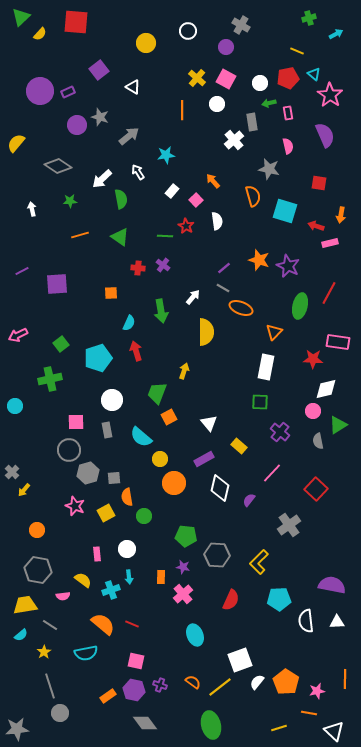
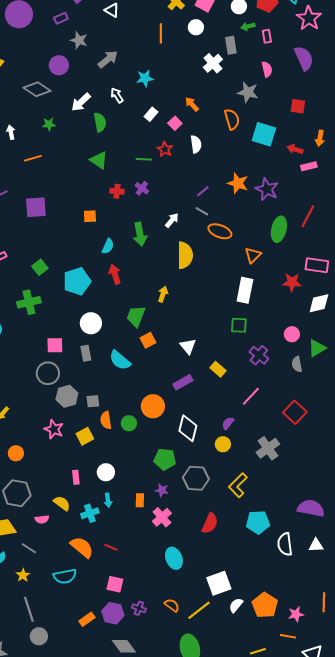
purple rectangle: (68, 92) -> (61, 18), moved
purple circle: (77, 125) -> (59, 65), moved
orange line: (80, 235) -> (33, 158), moved
white diamond: (326, 389) -> (319, 303), moved
yellow circle: (160, 459) -> (223, 444), moved
white diamond: (220, 488) -> (188, 428), moved
green circle: (144, 516) -> (129, 423), moved

